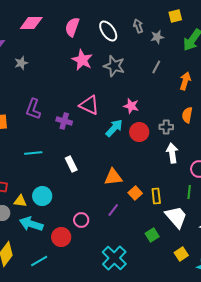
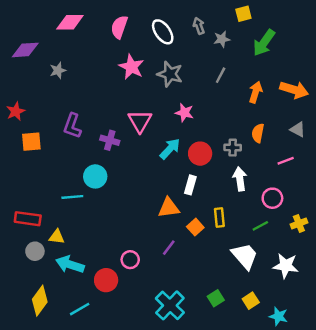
pink triangle: (89, 105) -> (140, 121), turned 35
pink star: (131, 106) -> (184, 113), moved
cyan line: (33, 153) -> (72, 197), moved
white rectangle: (71, 164) -> (190, 185), moved, turned 42
green line: (189, 192) -> (260, 226), turned 56
cyan circle: (42, 196) -> (95, 176), moved
yellow rectangle: (156, 196) -> (219, 217), moved
green square: (152, 235) -> (216, 298), moved

